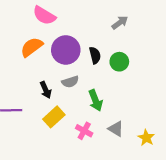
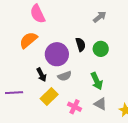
pink semicircle: (44, 16) -> (38, 14), turned 36
purple circle: (66, 50) -> (57, 54), moved
gray semicircle: (70, 82) -> (65, 76), moved
green arrow: (96, 100) -> (97, 81), moved

